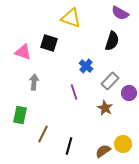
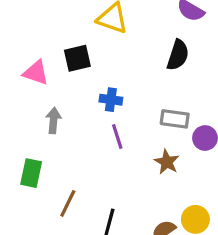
black square: (49, 43) -> (77, 58), turned -30
blue cross: (86, 66) -> (111, 100), moved, turned -32
gray rectangle: (110, 81) -> (175, 119), turned 54

